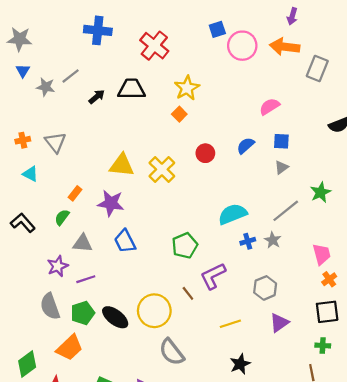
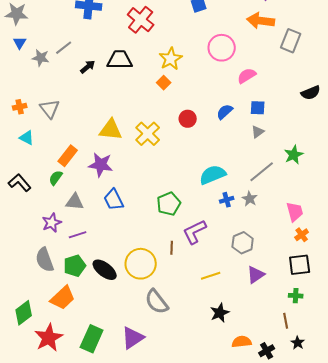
pink circle: (242, 46) -> (222, 48), moved
orange rectangle: (75, 193) -> (68, 156), size x1.5
brown line: (188, 293) -> (172, 248), turned 40

